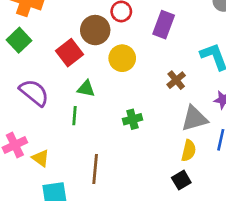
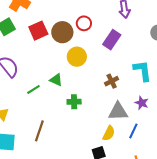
red square: (69, 53) -> (38, 31), moved
green triangle: (86, 89) -> (56, 80), moved
green line: (74, 116) -> (33, 90), turned 40

